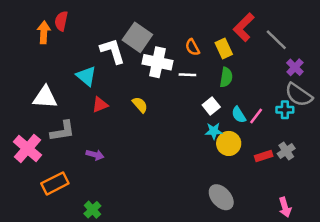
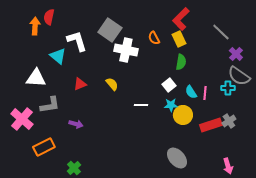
red L-shape: (244, 27) -> (181, 19), moved
white L-shape: (112, 51) -> (77, 41), moved
white line: (187, 75) -> (141, 105), moved
cyan triangle: (86, 76) -> (58, 56), moved
pink line: (256, 116) -> (205, 93), turned -32
red rectangle: (264, 156) -> (211, 125), size x1.5

